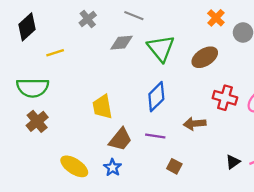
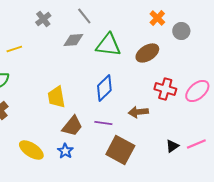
gray line: (134, 16) -> (84, 16), turned 30
green triangle: (161, 48) -> (108, 45), turned -44
brown square: (174, 166) -> (120, 150), size x2.0

